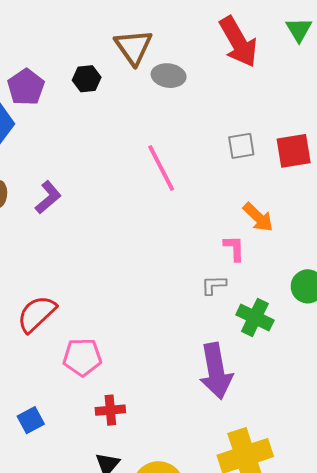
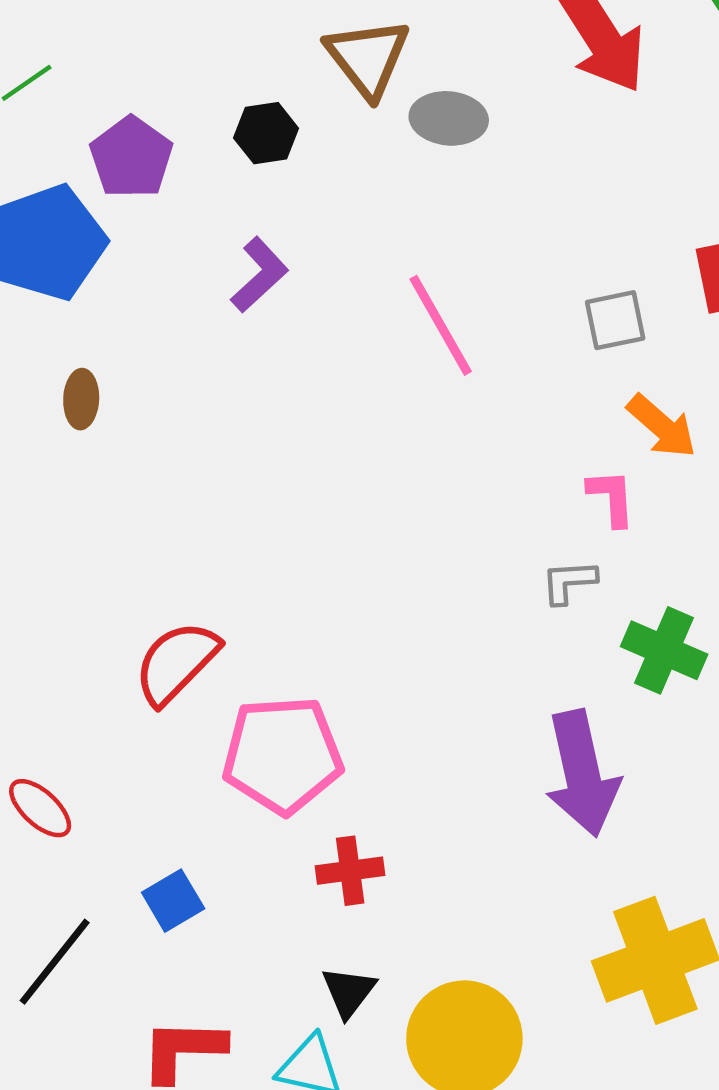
gray square: (241, 146) -> (615, 320), moved
purple L-shape: (48, 197) -> (259, 275), moved
pink pentagon: (82, 357) -> (282, 755), size x1.4

